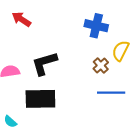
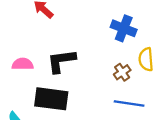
yellow semicircle: (121, 51) -> (146, 59), turned -40

